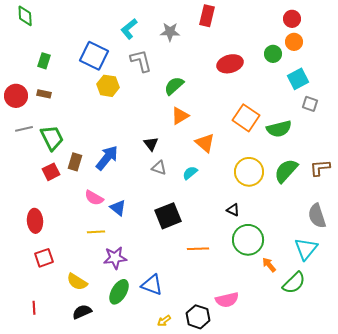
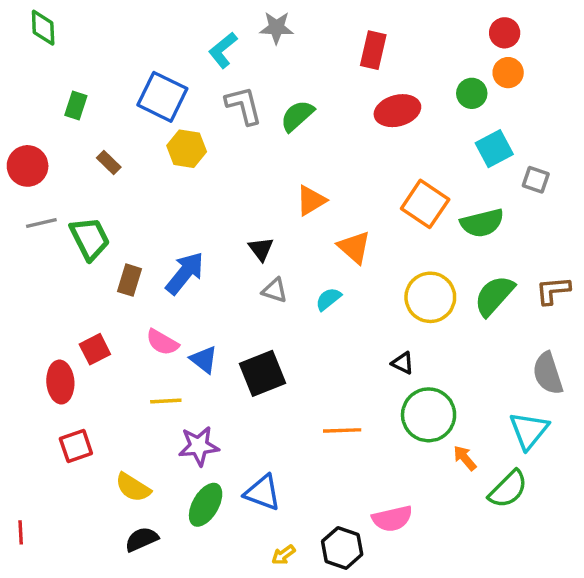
red rectangle: (207, 16) -> (373, 50), moved
gray star: (170, 32) -> (276, 28), moved
cyan square: (298, 79) -> (494, 149), moved
green semicircle: (174, 86) -> (297, 116), moved
brown rectangle: (44, 94) -> (109, 162), moved, turned 32
red square: (51, 172) -> (95, 349), moved
black square: (168, 216) -> (263, 373), moved
red line: (34, 308) -> (21, 532), moved

